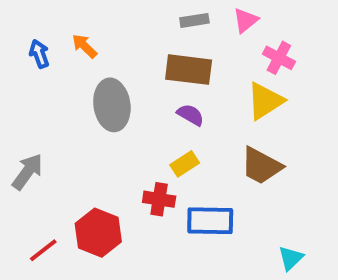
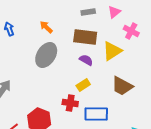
orange arrow: (84, 46) -> (46, 27), moved
yellow triangle: (265, 101) -> (112, 51), moved
gray ellipse: (112, 105) -> (46, 55), turned 40

